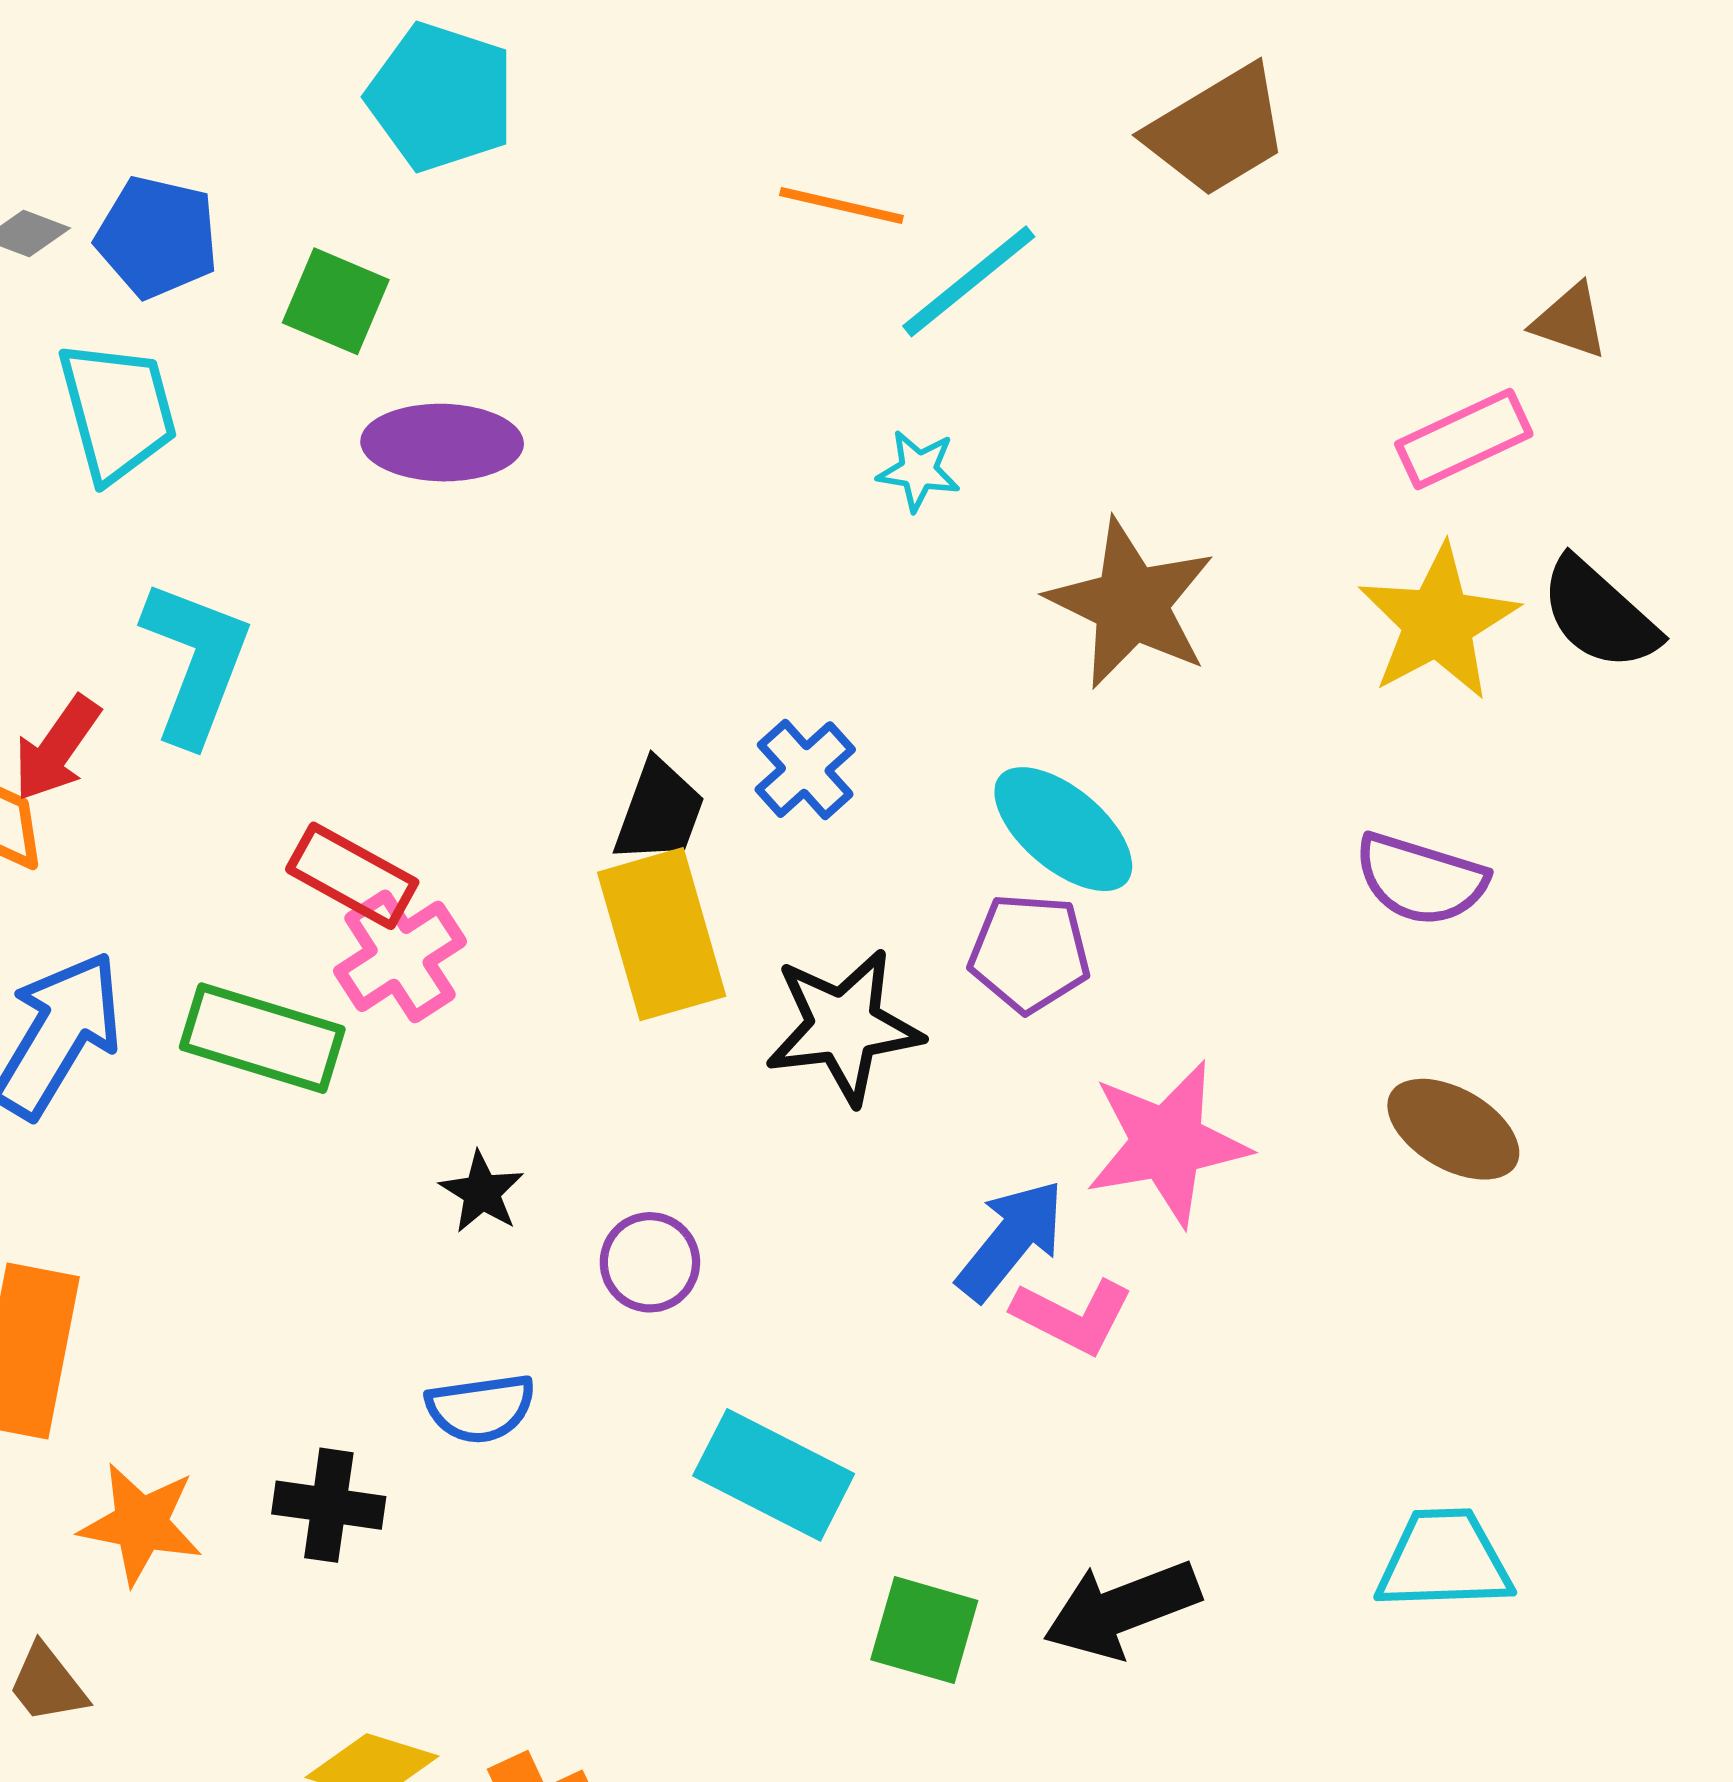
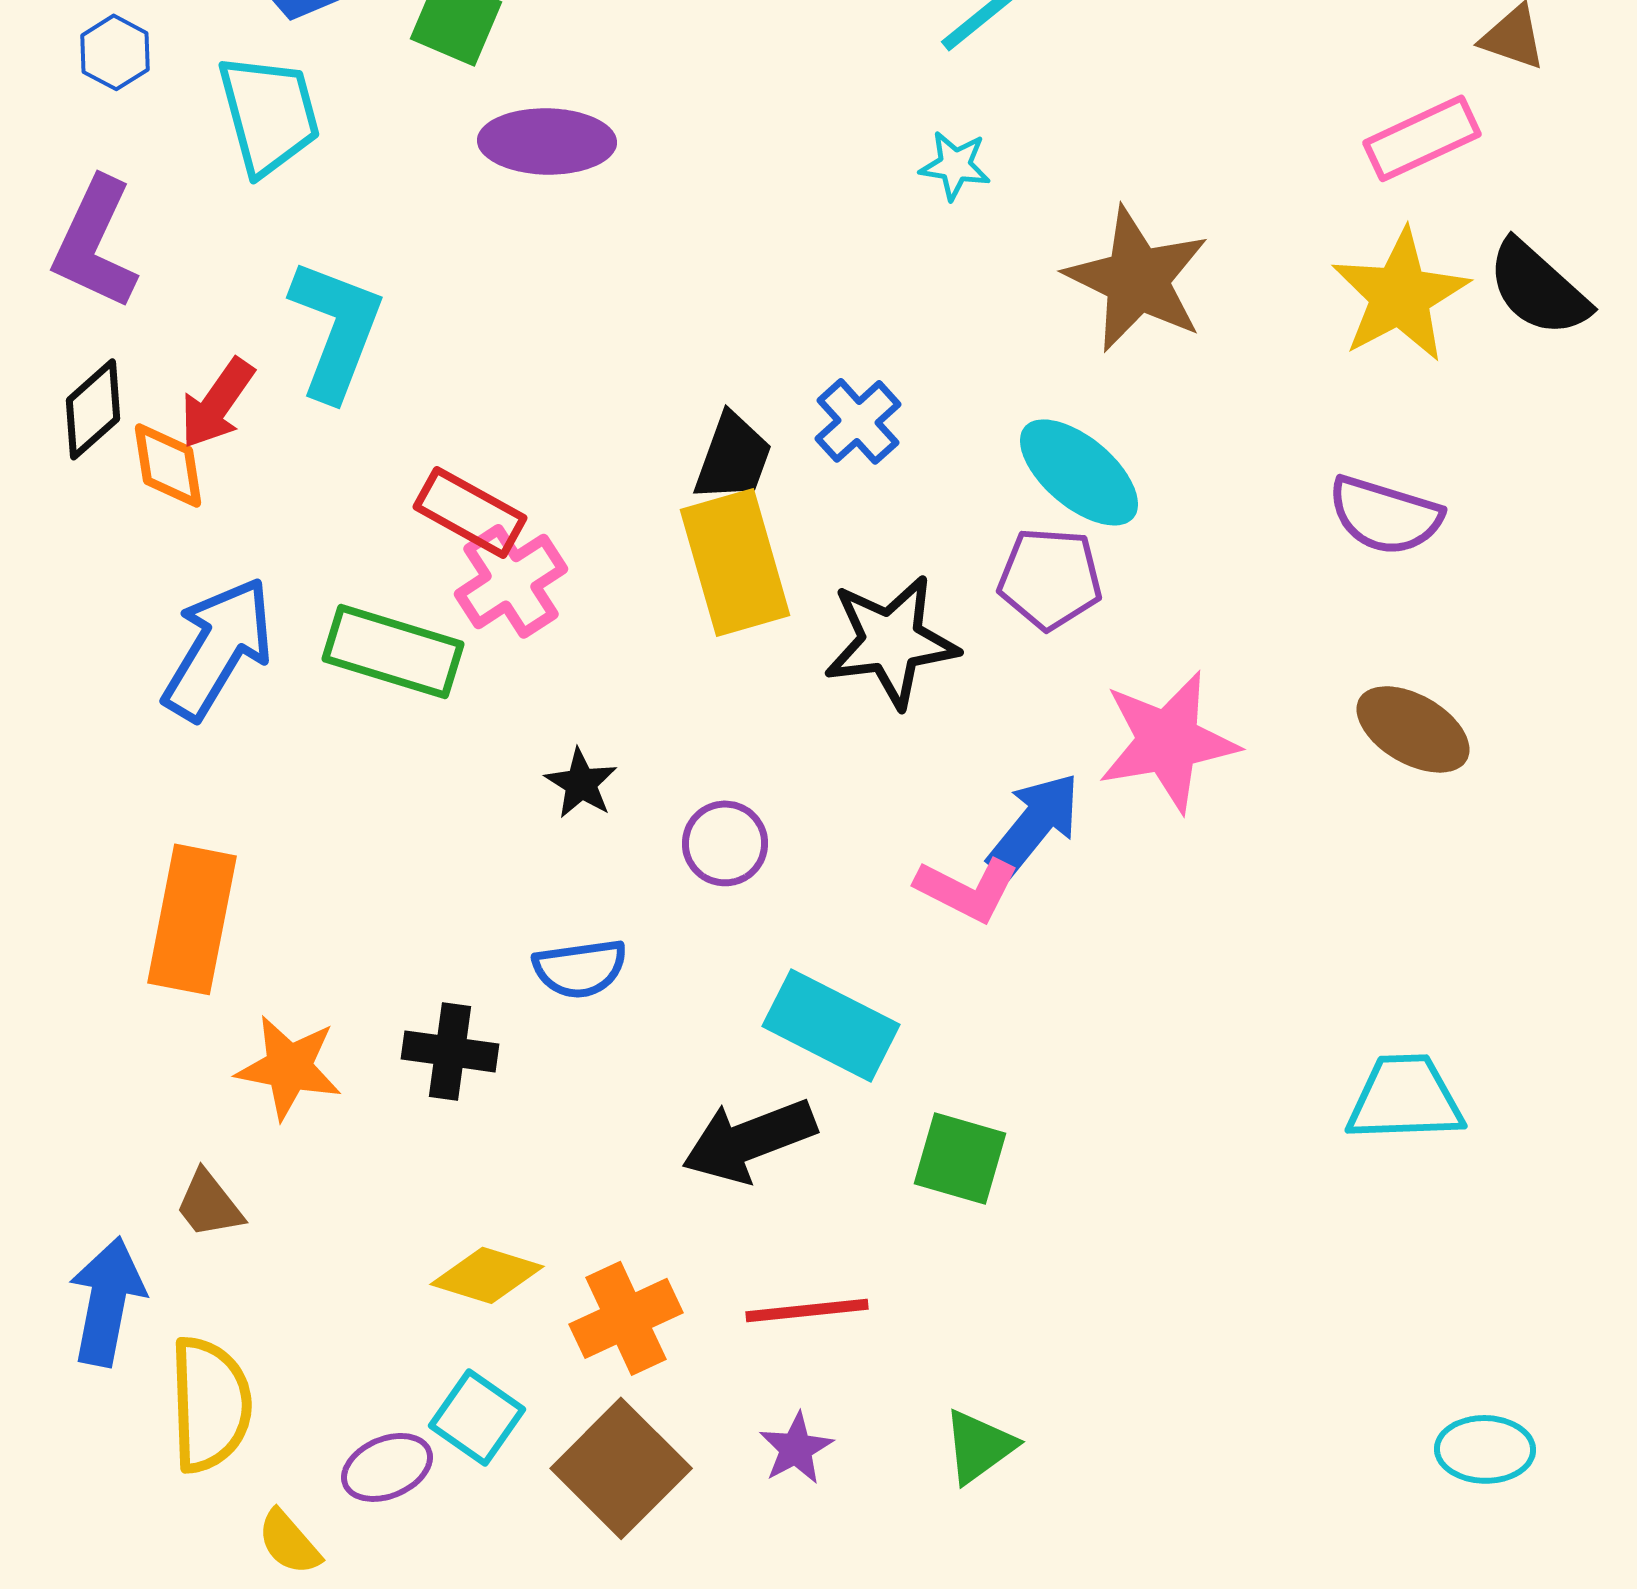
pink L-shape: (1073, 1316) -> (967, 889), moved
black arrow: (1122, 1609) -> (749, 1140), moved

